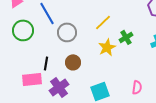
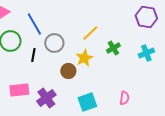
yellow star: (107, 47) -> (84, 58), moved
brown circle: (73, 62) -> (68, 71), moved
black line: (46, 63) -> (33, 55), moved

